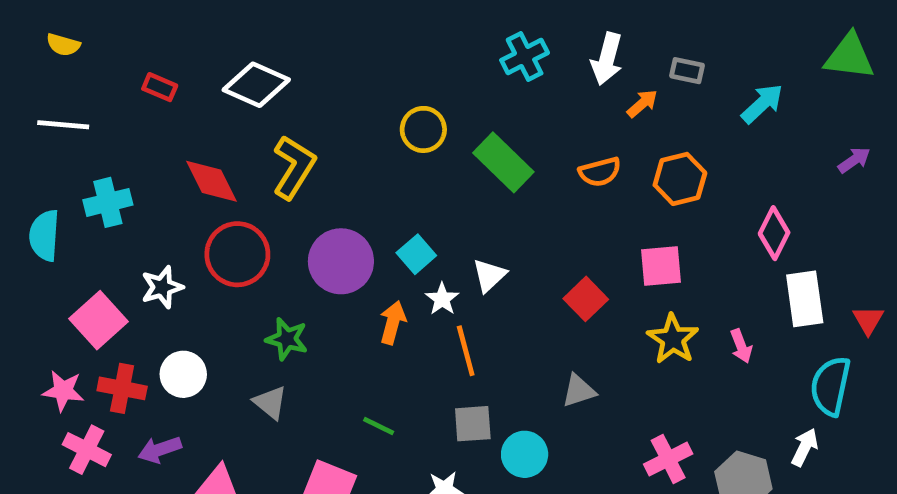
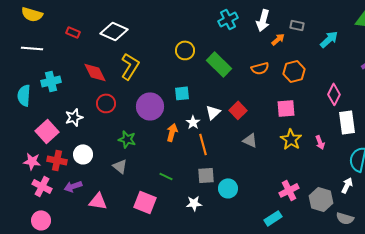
yellow semicircle: (63, 45) -> (32, 14), size x1.5
red circle: (237, 254) -> (106, 103), size x0.7
cyan square: (416, 254) -> (182, 93), moved, turned 35
red square: (586, 299) -> (238, 110), moved
gray triangle: (579, 391) -> (250, 140), moved, turned 42

